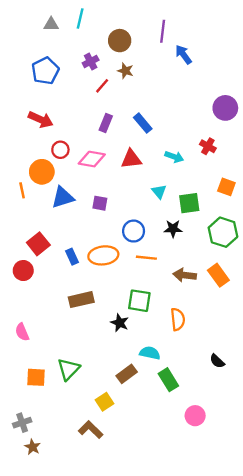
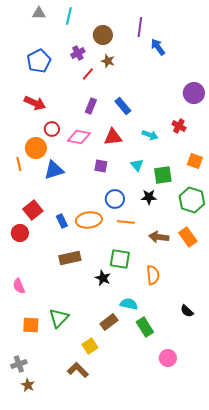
gray triangle: (51, 24) -> (39, 13), moved
purple square: (100, 203) -> (101, 166), moved

